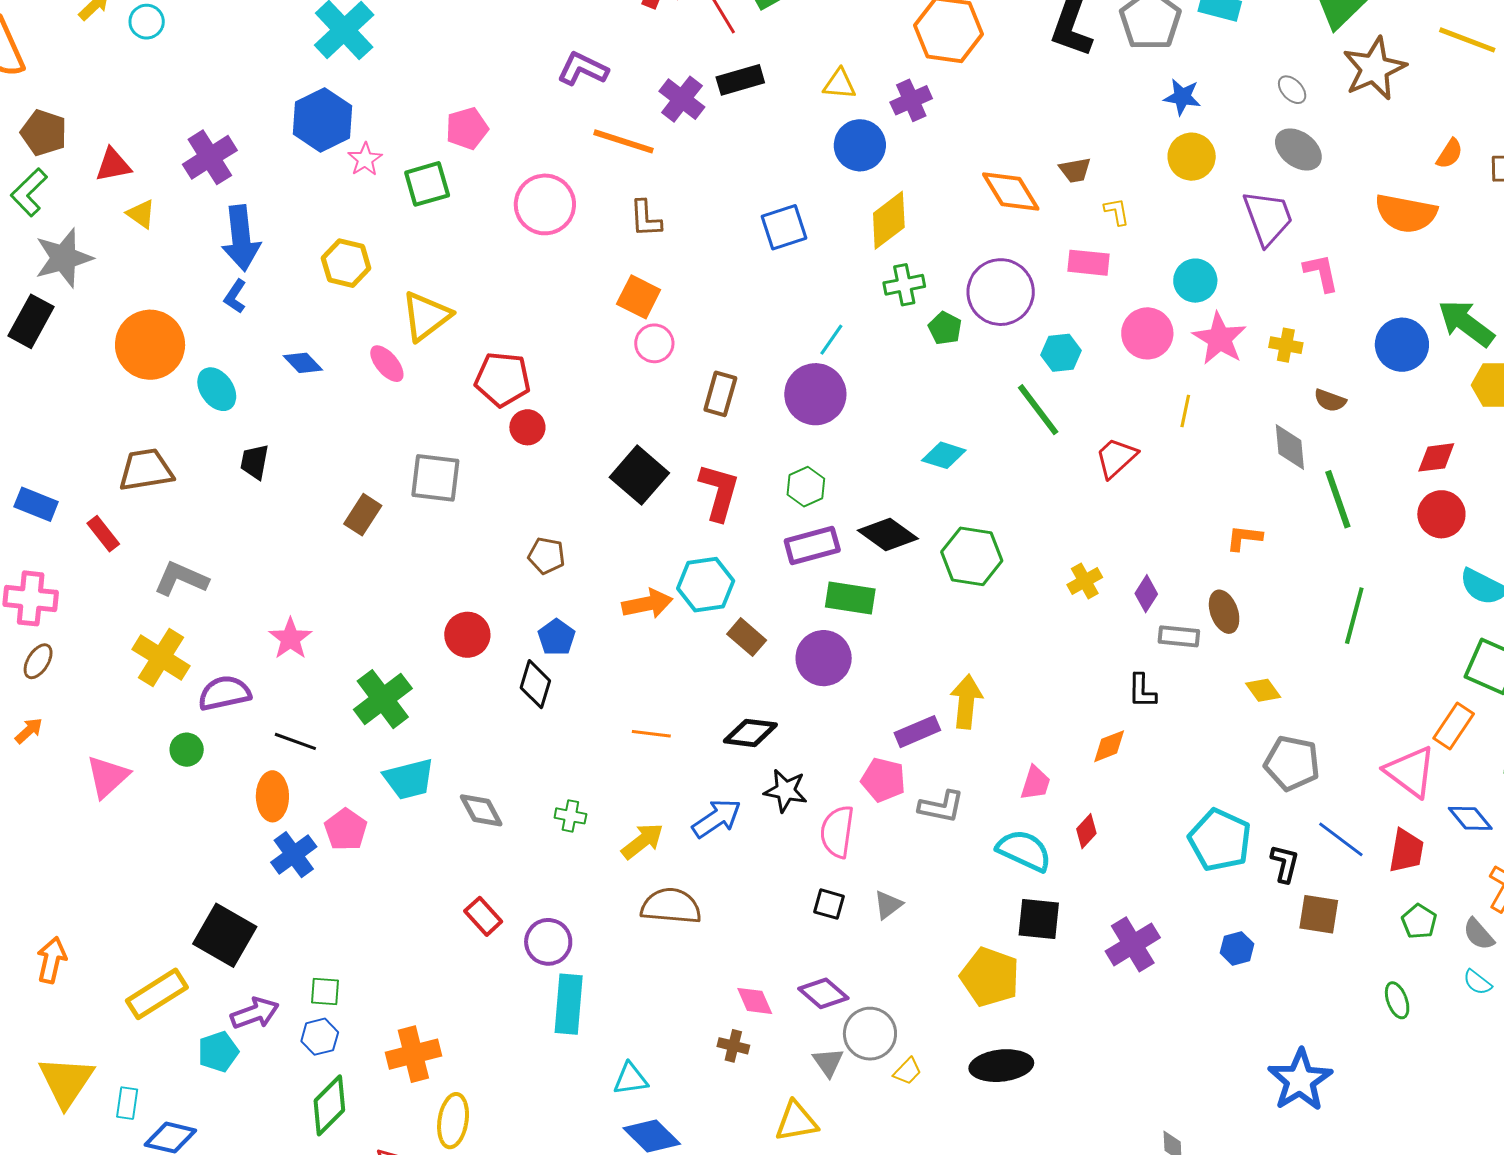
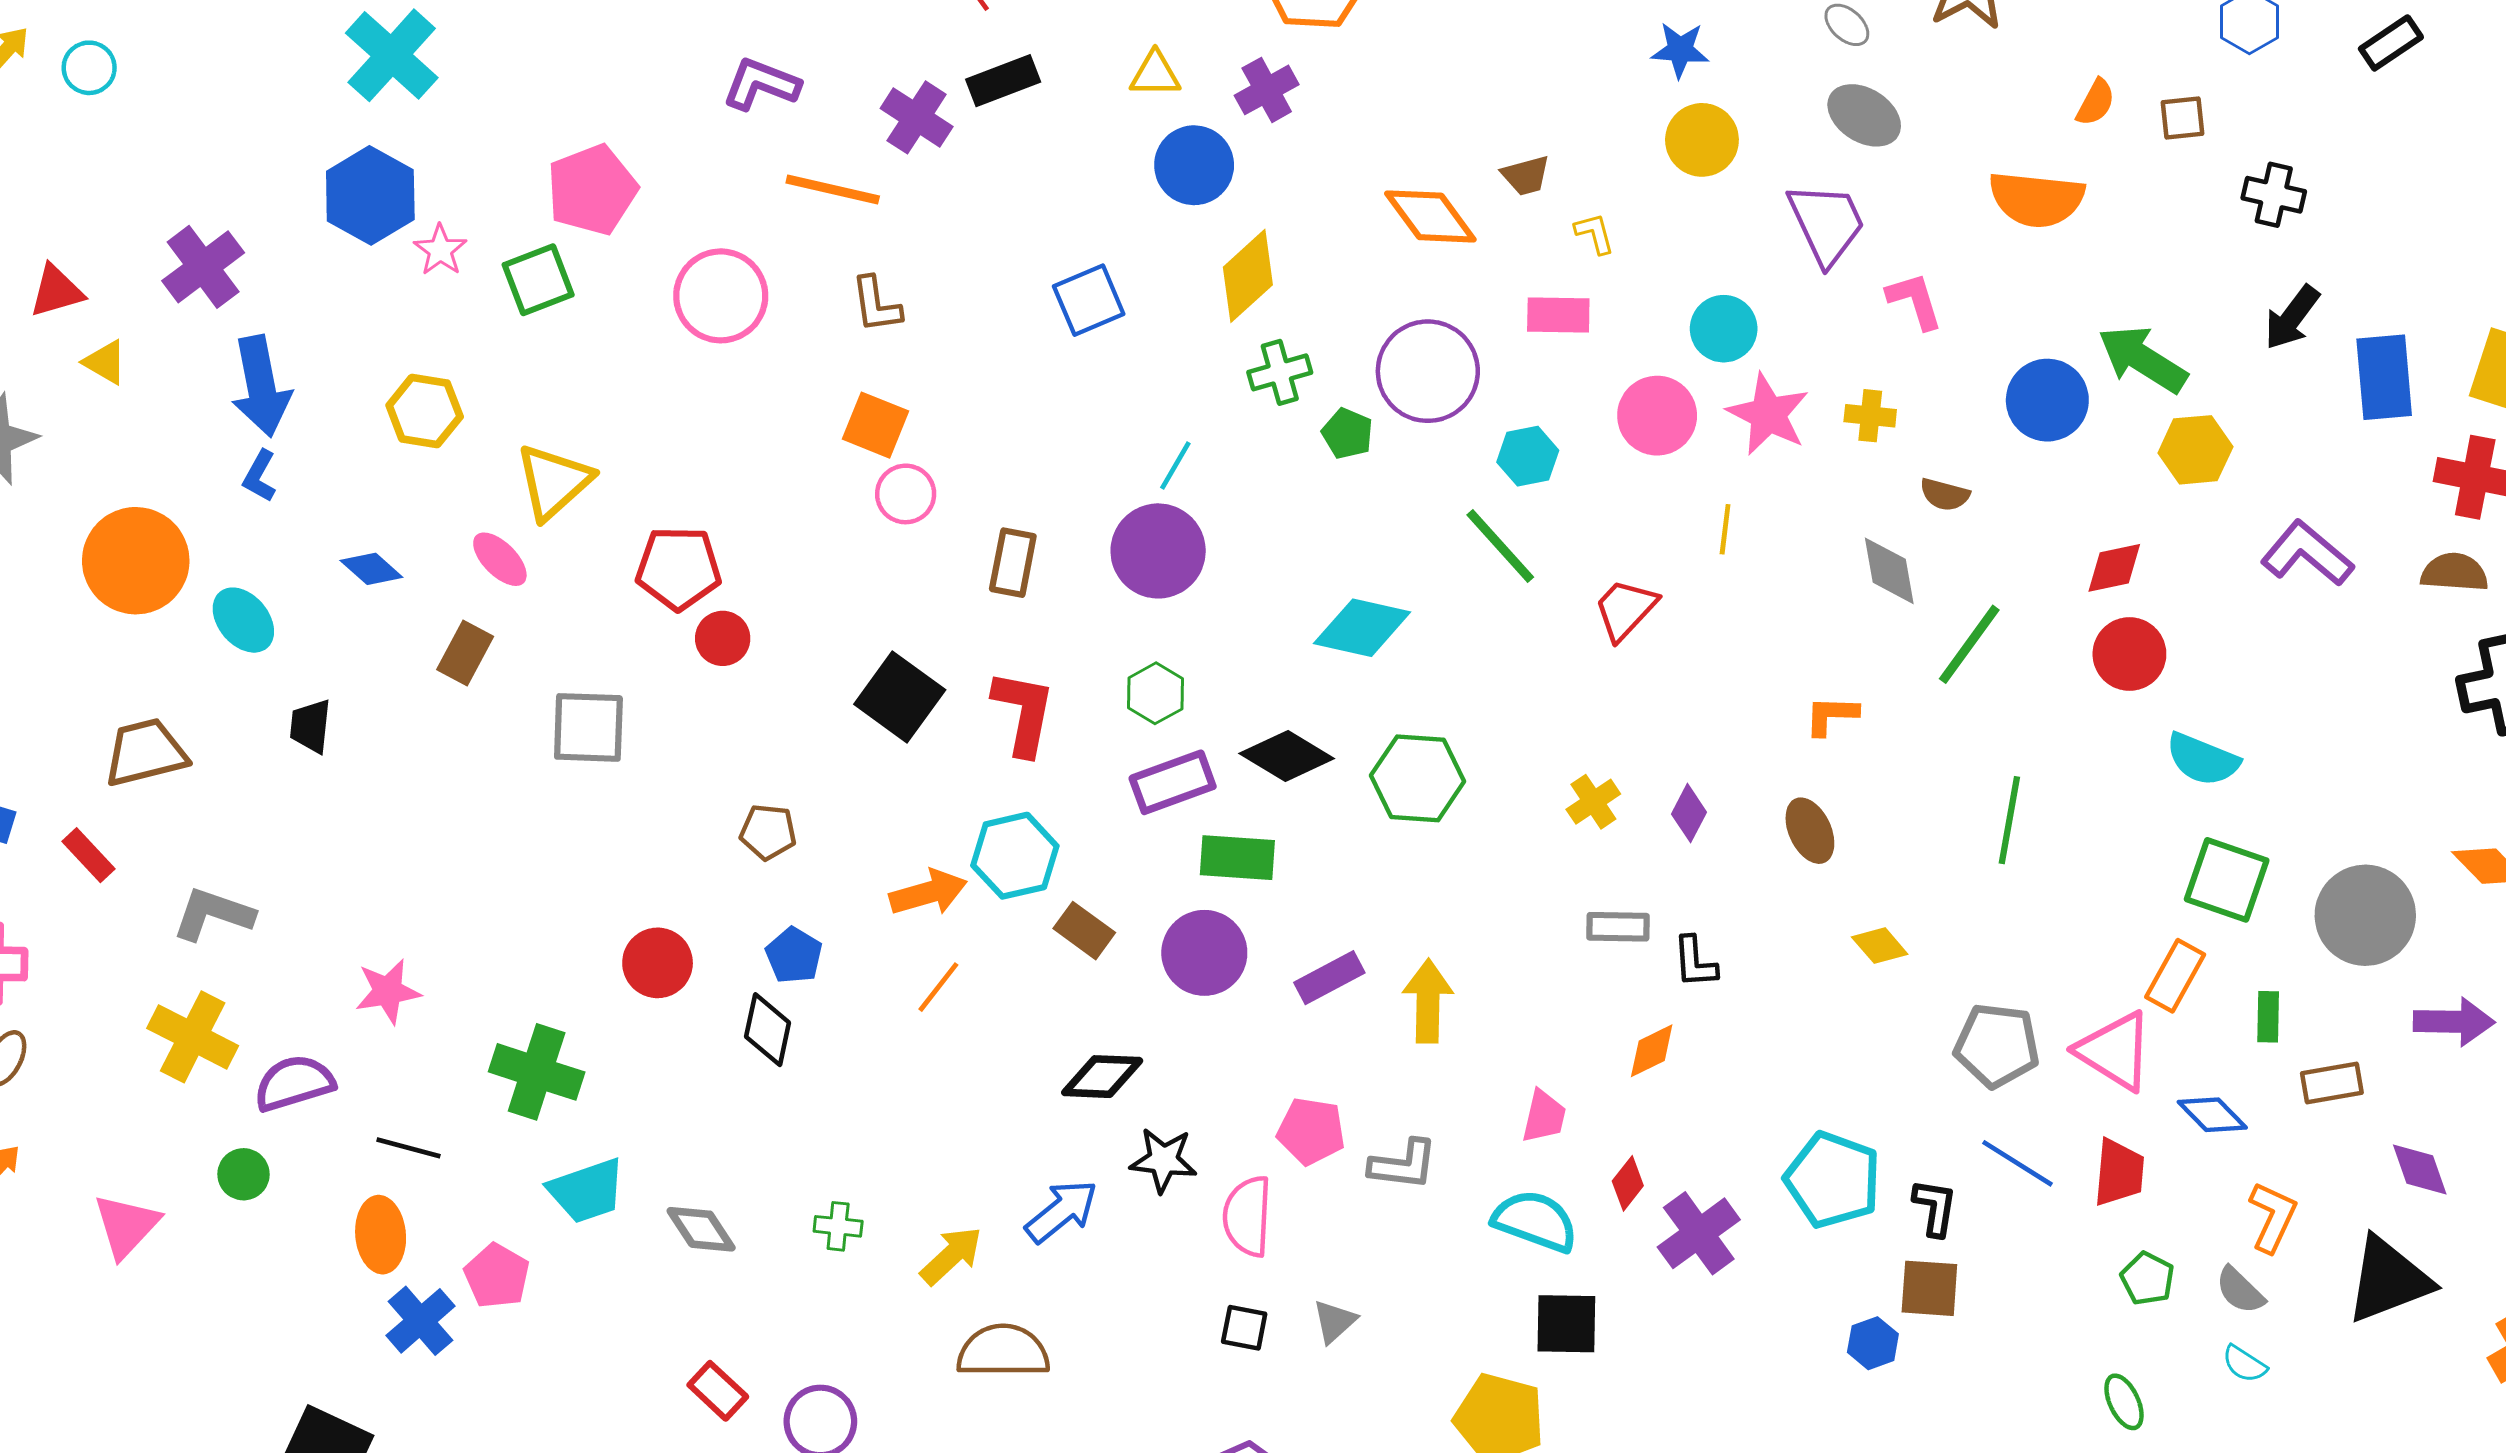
pink pentagon: (467, 128) -> (592, 190), size x1.4
cyan diamond: (944, 455) -> (1362, 628), size x1.4
green line: (1338, 499) -> (1969, 644), turned 60
brown rectangle: (363, 515) -> (465, 653), moved
gray rectangle: (1179, 636) -> (1618, 927), moved
pink star: (290, 639) -> (388, 991), turned 30
green cross: (383, 699) -> (537, 1072), turned -30
purple rectangle: (917, 732) -> (1329, 978), moved
orange line: (651, 734) -> (938, 987), moved, turned -54
gray pentagon: (1292, 763) -> (1997, 1045), moved
brown square: (1319, 914) -> (1929, 1288), moved
purple cross: (1133, 944) -> (1699, 1233), moved

